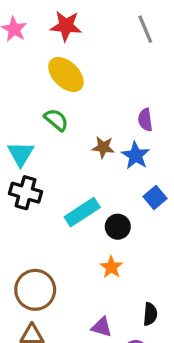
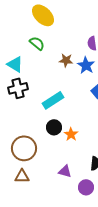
cyan triangle: (21, 154) -> (15, 64), turned -30
black cross: (25, 193) -> (18, 88), turned -30
black circle: (118, 227) -> (54, 127), moved

